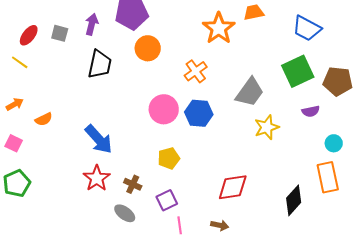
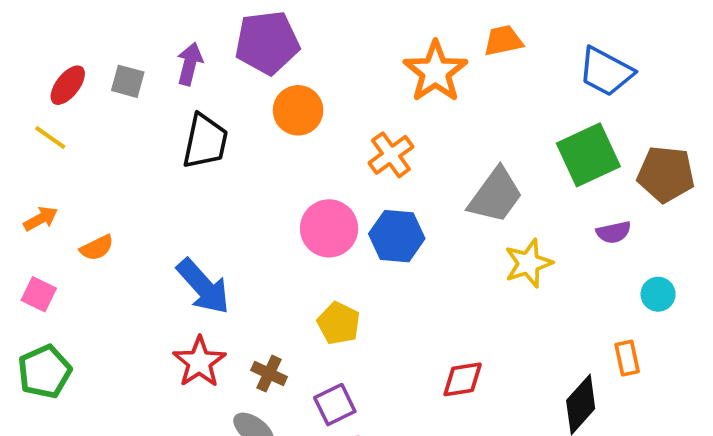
yellow pentagon: (169, 158) -> (339, 323), turned -30
orange rectangle: (328, 177) -> (627, 358), moved, size x0.6
red diamond: (233, 187) -> (463, 379), size x0.7

